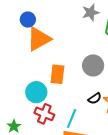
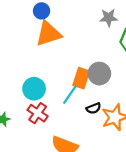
orange rectangle: (57, 74) -> (81, 78), moved
cyan line: (72, 119) -> (70, 95), moved

